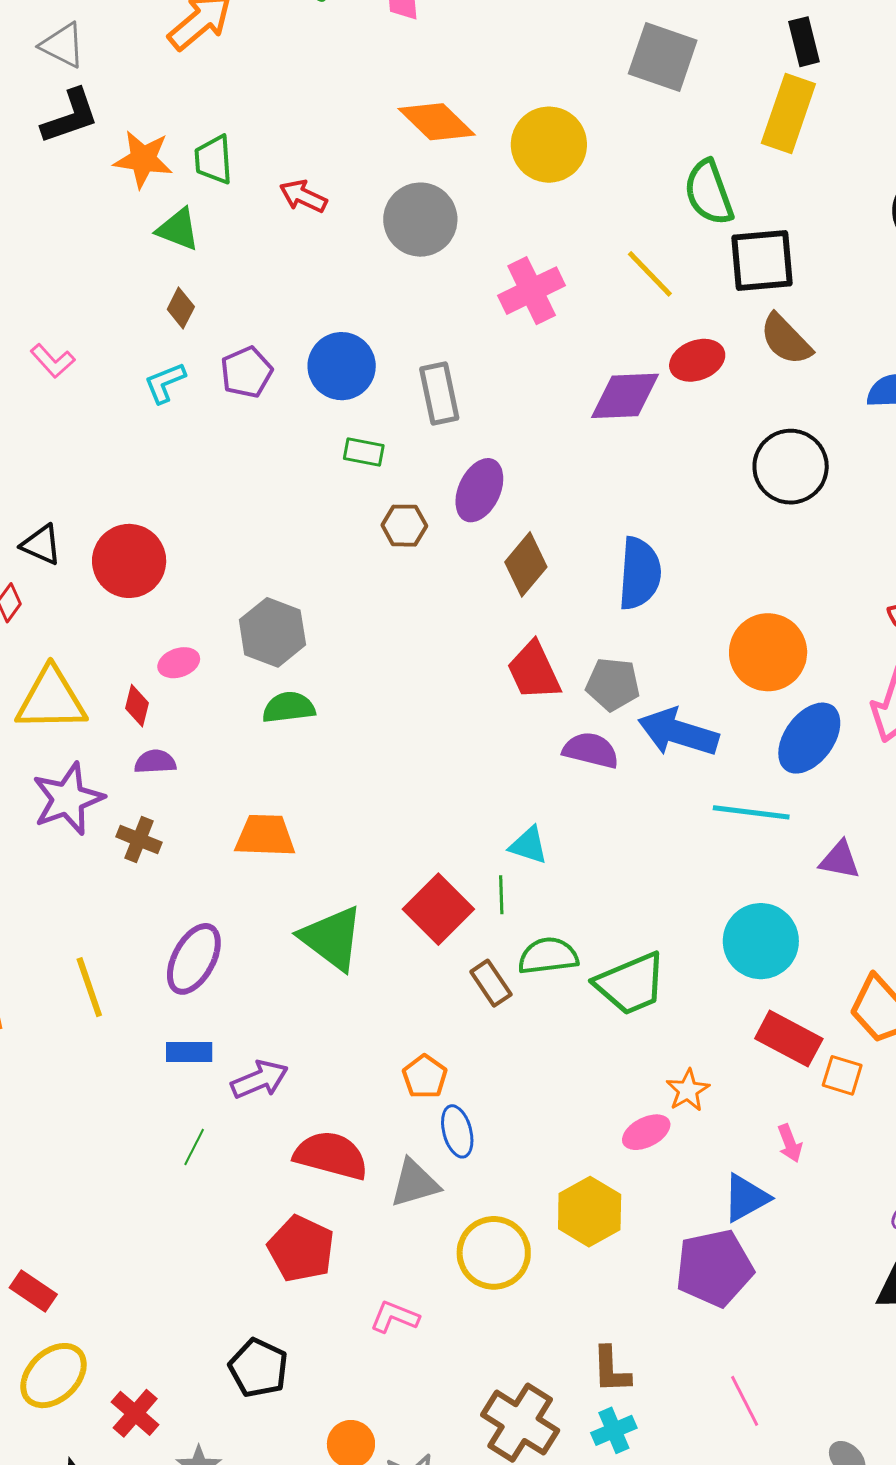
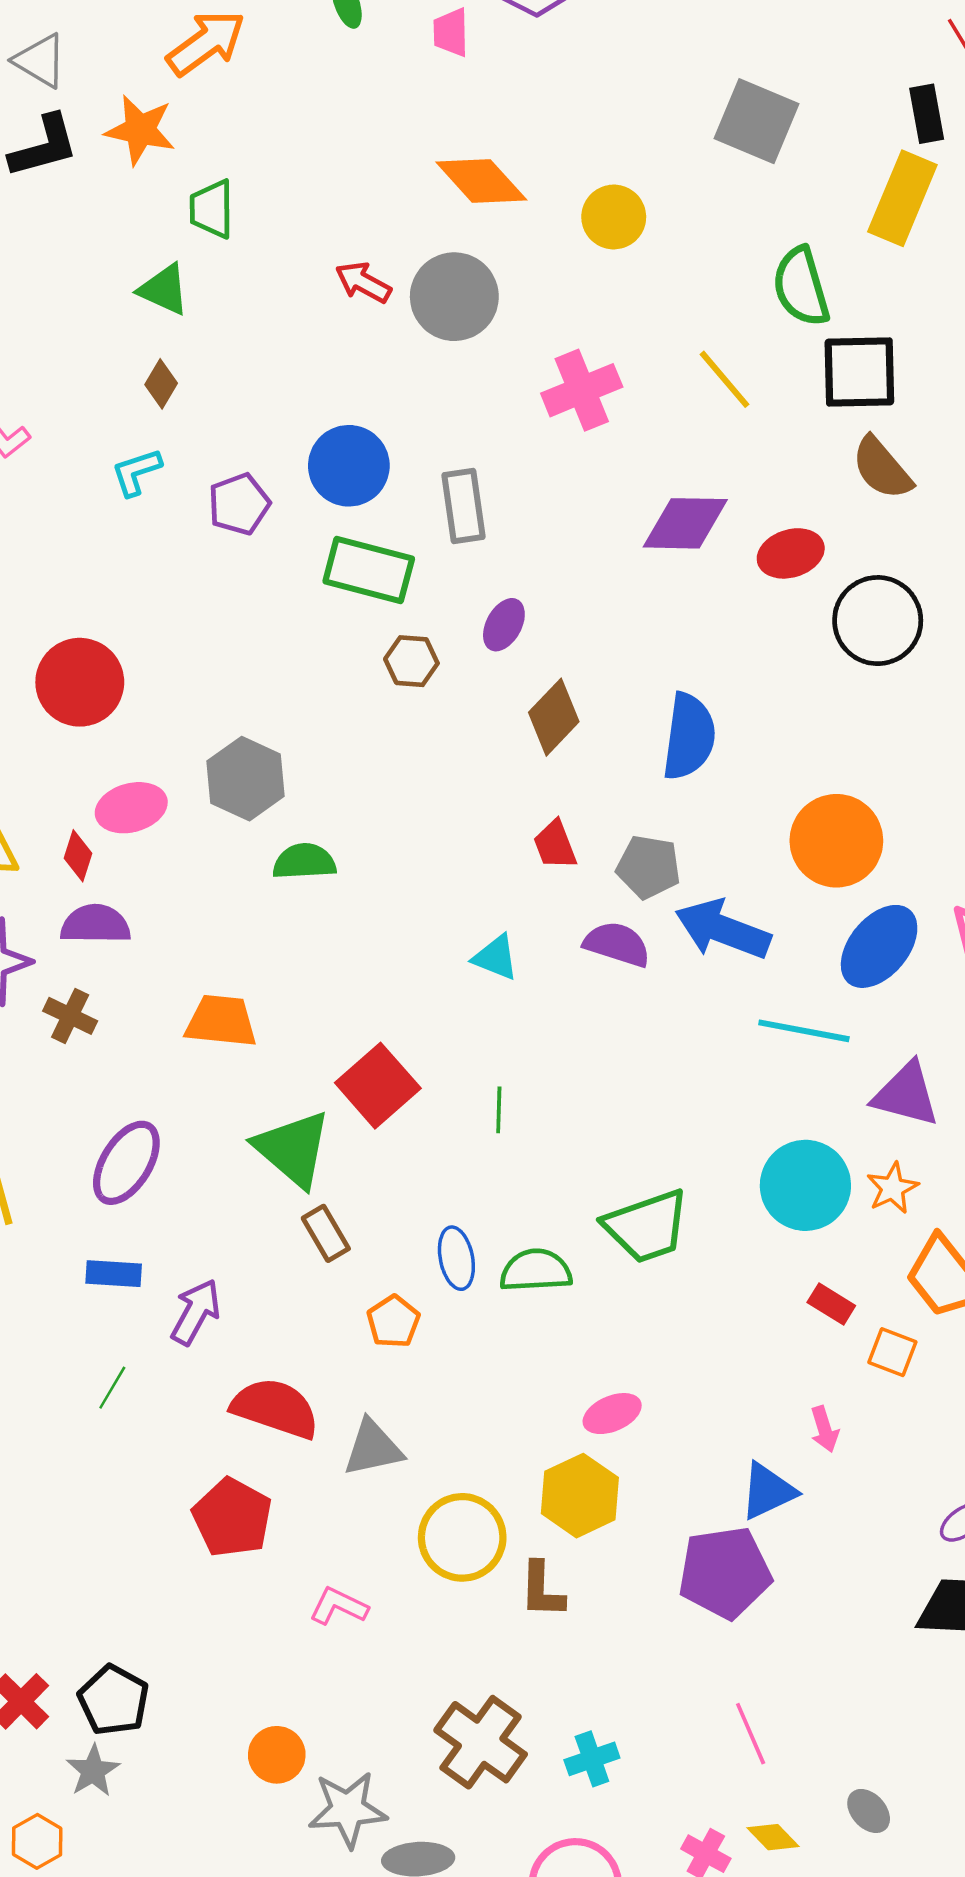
yellow circle: (549, 145) -> (614, 217), size x0.7
orange star: (143, 159) -> (140, 130), moved
red arrow: (303, 196) -> (363, 282), moved
red ellipse: (697, 360) -> (791, 553), moved
purple pentagon: (246, 372) -> (239, 504), moved
green rectangle: (364, 452) -> (369, 570), size x1.8
purple ellipse: (479, 490) -> (504, 625), size x0.7
pink ellipse: (179, 663) -> (131, 808), size x1.4
red trapezoid: (534, 671) -> (555, 845), size x0.7
green semicircle: (289, 707) -> (304, 862), moved
purple semicircle: (155, 762) -> (96, 924), size x1.4
cyan triangle: (529, 845) -> (496, 957), moved
purple triangle: (840, 860) -> (906, 1094), size x1.4
red square: (438, 909) -> (378, 1086), moved
green semicircle: (548, 956) -> (536, 1270), moved
brown rectangle: (491, 983) -> (326, 1233), moved
red rectangle: (789, 1039) -> (831, 1304), size x0.6
purple arrow: (260, 1079) -> (196, 1312), turned -42
orange star: (688, 1090) -> (892, 1188), moved
blue ellipse: (457, 1131) -> (456, 1258), moved
pink ellipse: (646, 1132) -> (612, 1414), moved
black pentagon: (258, 1368) -> (114, 1700), moved
brown L-shape: (611, 1370) -> (542, 1590), moved

